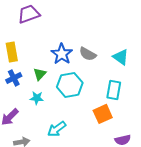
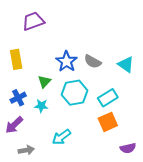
blue cross: (14, 78) -> (18, 98), moved
cyan rectangle: (114, 90) -> (108, 98), moved, turned 48

